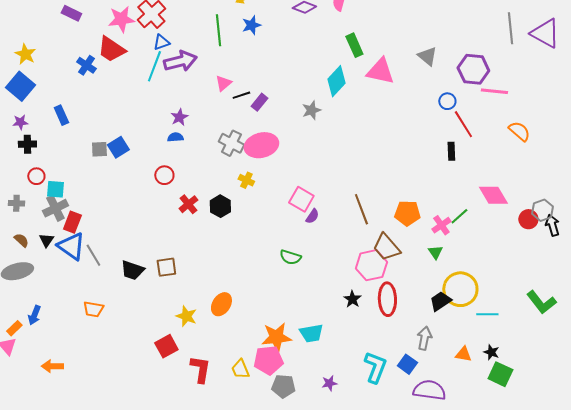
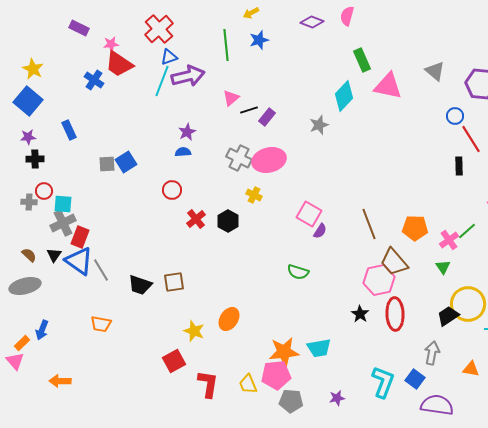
pink star: (121, 19) -> (111, 44), moved, size x0.6
gray cross: (16, 203) -> (29, 202), moved

